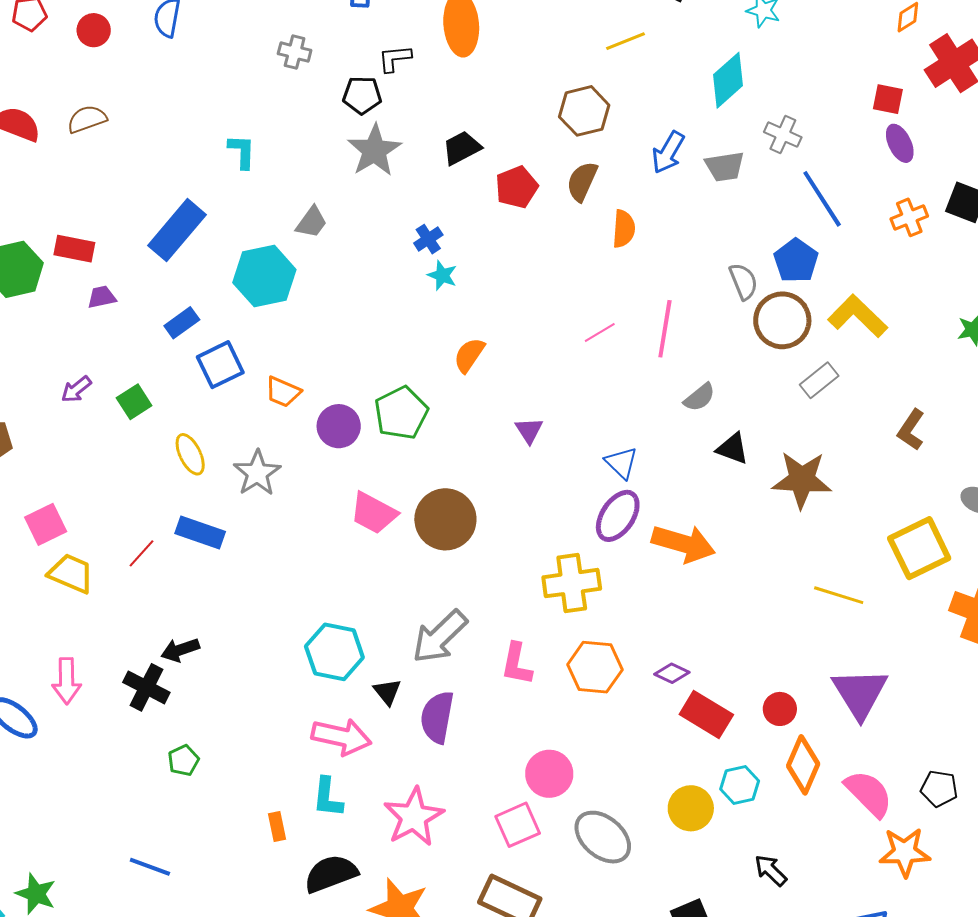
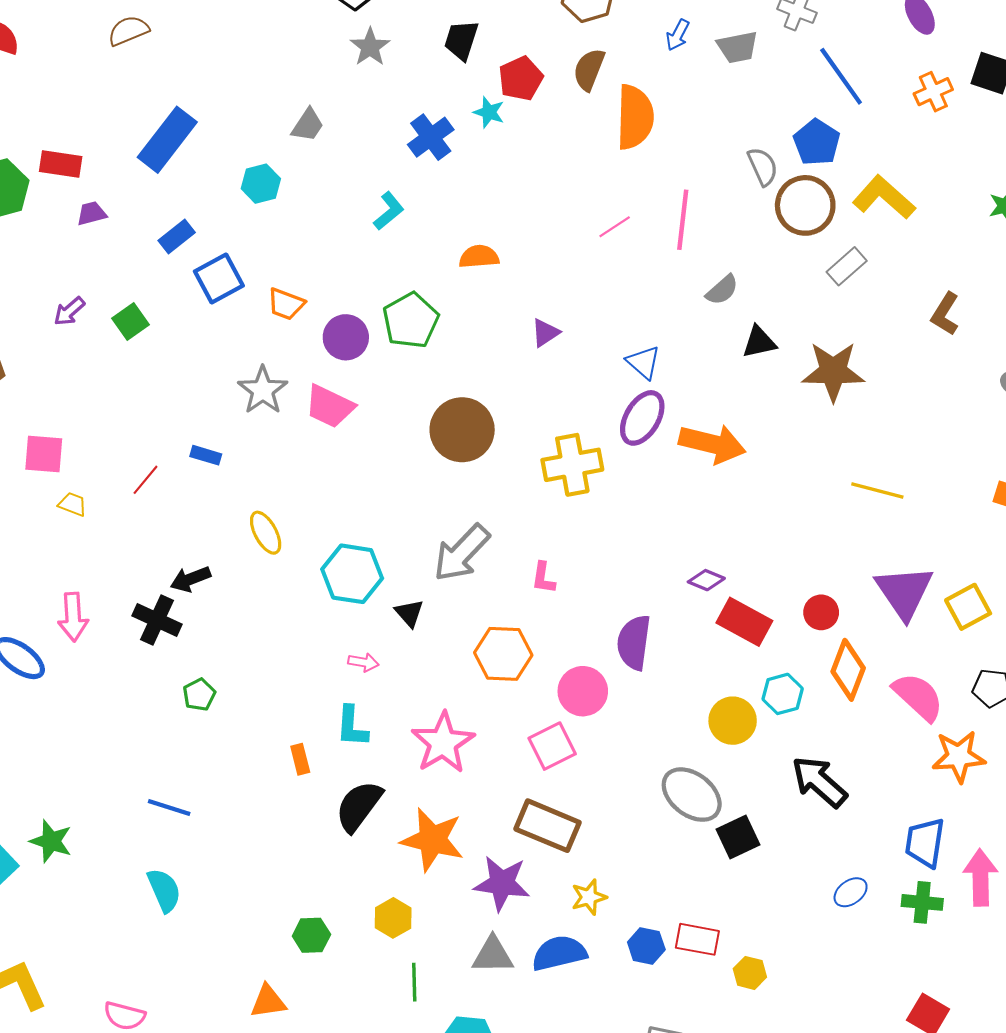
brown semicircle: (87, 119) -> (128, 31), moved
black trapezoid: (462, 148) -> (461, 40), turned -42
gray star: (374, 150) -> (370, 47), size x0.7
cyan L-shape: (242, 152) -> (389, 211), moved, turned 51
blue arrow: (668, 152) -> (678, 35), size x0.7
orange semicircle: (624, 229) -> (635, 117), size x1.6
blue cross: (428, 239) -> (431, 137), size x1.5
cyan star: (442, 275) -> (489, 112), moved
cyan hexagon: (264, 276) -> (261, 184), size x0.6
orange semicircle: (469, 355) -> (479, 257), turned 54
purple triangle: (529, 430) -> (545, 333), turned 32
black triangle: (733, 449) -> (759, 342), turned -30
yellow ellipse: (190, 454) -> (266, 533), moved
pink trapezoid: (374, 513) -> (330, 406), moved
pink square: (46, 524) -> (44, 454), turned 33
blue rectangle: (200, 532) -> (206, 455), size x0.6
yellow square: (919, 548) -> (968, 607), moved, size x0.7
yellow trapezoid: (71, 573) -> (73, 504), size x0.6
yellow cross: (572, 583) -> (572, 465), moved
pink L-shape: (517, 664) -> (543, 578), size x0.7
orange hexagon: (595, 667) -> (503, 654), moved
purple semicircle: (437, 717) -> (634, 642), moved
pink arrow: (341, 737) -> (363, 662), size x0.5
gray ellipse: (603, 837) -> (692, 795), moved
black arrow: (771, 870) -> (819, 782), size x1.6
black semicircle: (331, 874) -> (359, 806), turned -30

